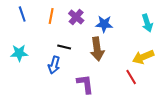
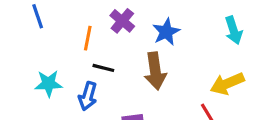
orange line: (51, 16) -> (88, 38), moved
blue star: (104, 24) -> (166, 32), turned -30
cyan star: (19, 53) -> (49, 84), moved

